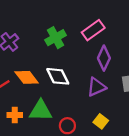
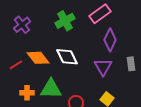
purple triangle: (96, 87) -> (103, 67), turned -36

